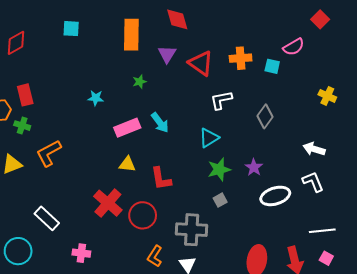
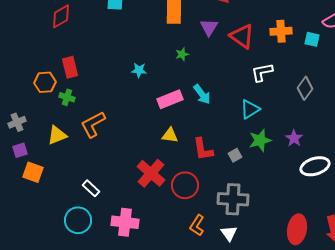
gray square: (220, 200) -> (235, 155), moved
white rectangle: (47, 218) -> (91, 188), size x0.7
cyan circle: (18, 251) -> (78, 220), moved
pink cross: (81, 253) -> (125, 222), size x1.5

